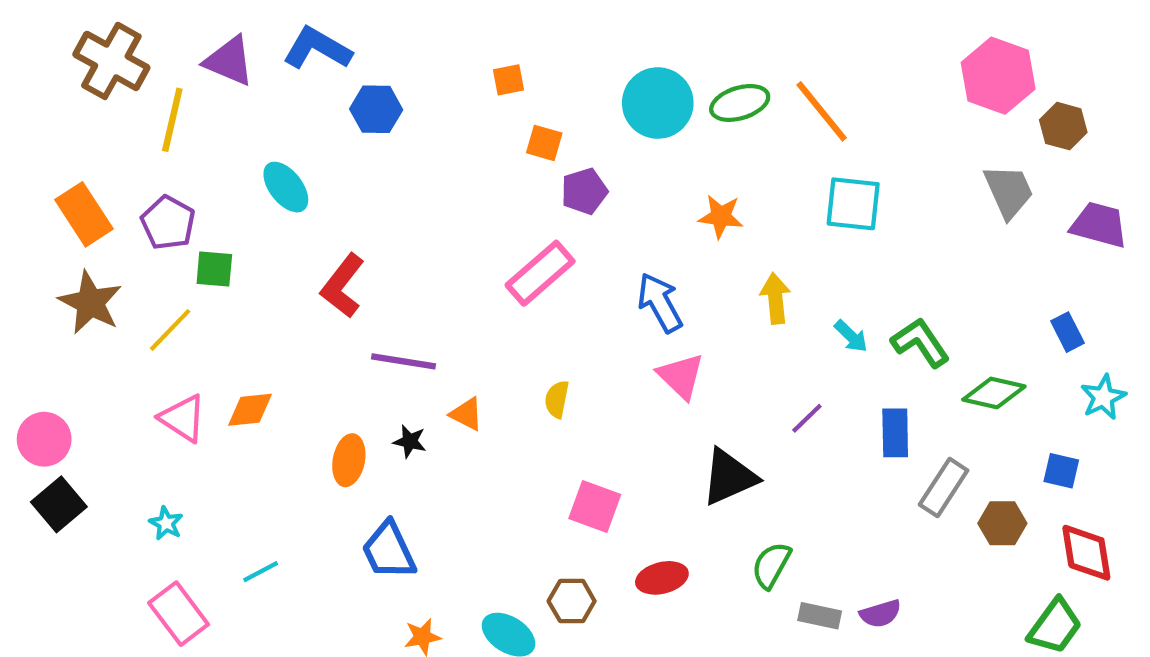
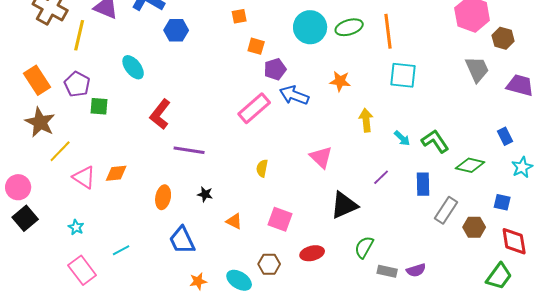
orange line: (822, 111) -> (388, 31), turned 32
blue arrow: (660, 303) -> (294, 95), moved, turned -40
yellow line: (170, 330) -> (60, 151), moved
orange triangle: (467, 414) -> (234, 221), moved
black star: (410, 441) -> (205, 194), moved

